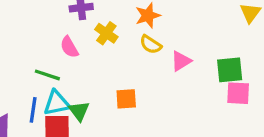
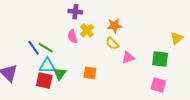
pink semicircle: (69, 47) -> (73, 36), moved
green square: (230, 70) -> (160, 59), moved
blue line: (33, 110) -> (34, 48), moved, turned -56

